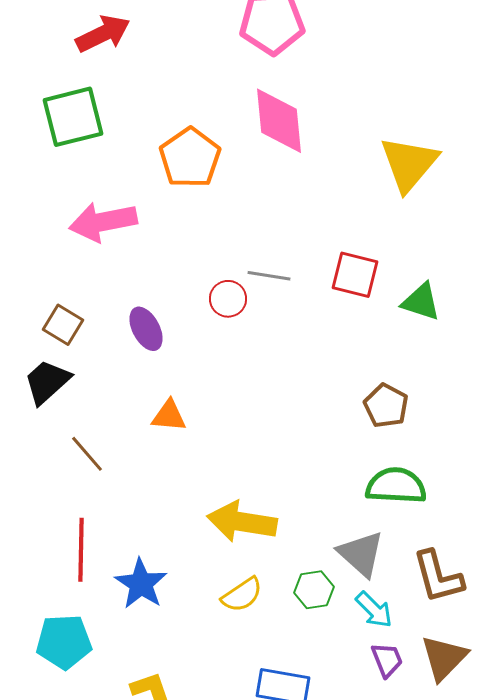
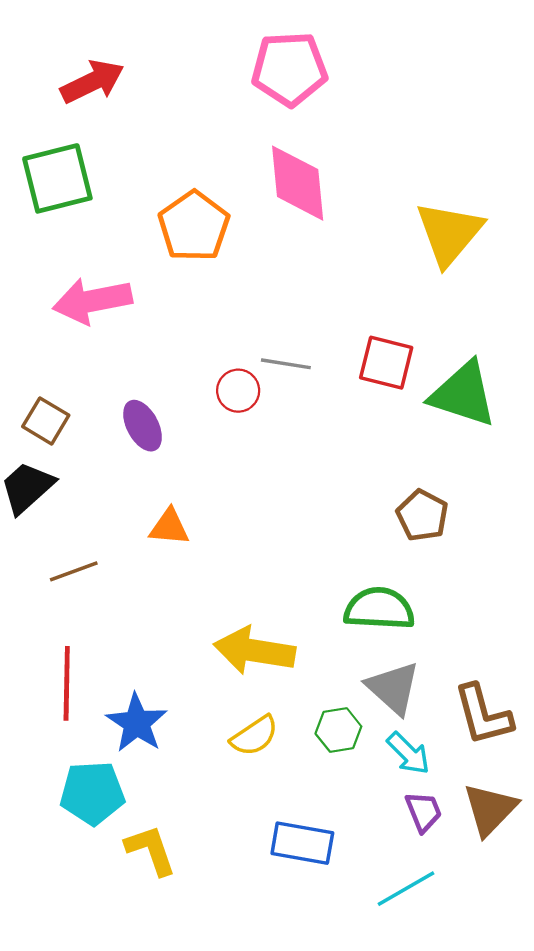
green triangle: (421, 302) -> (463, 394), size x1.5
brown line: (87, 454) -> (74, 571), turned -69
green semicircle: (396, 486) -> (379, 609), moved
cyan pentagon: (64, 642) -> (92, 793), moved

